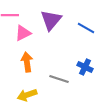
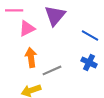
blue line: (86, 28) -> (90, 35), moved
gray line: (59, 79) -> (52, 70), moved, turned -42

